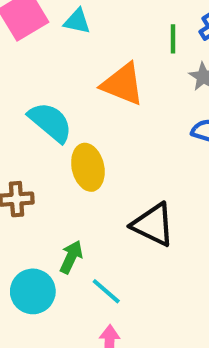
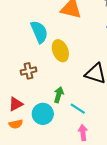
cyan semicircle: (50, 122) -> (39, 32), turned 35

